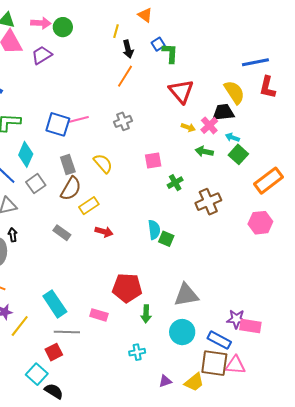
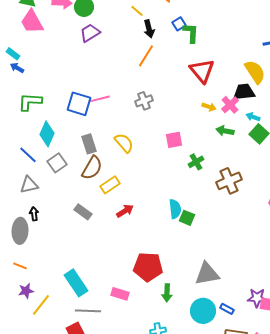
yellow line: (116, 31) -> (137, 11), turned -64
purple trapezoid: (42, 55) -> (90, 33), moved
red arrow: (104, 232) -> (125, 211), turned -48
blue rectangle: (219, 340) -> (227, 309), moved, size x0.6

